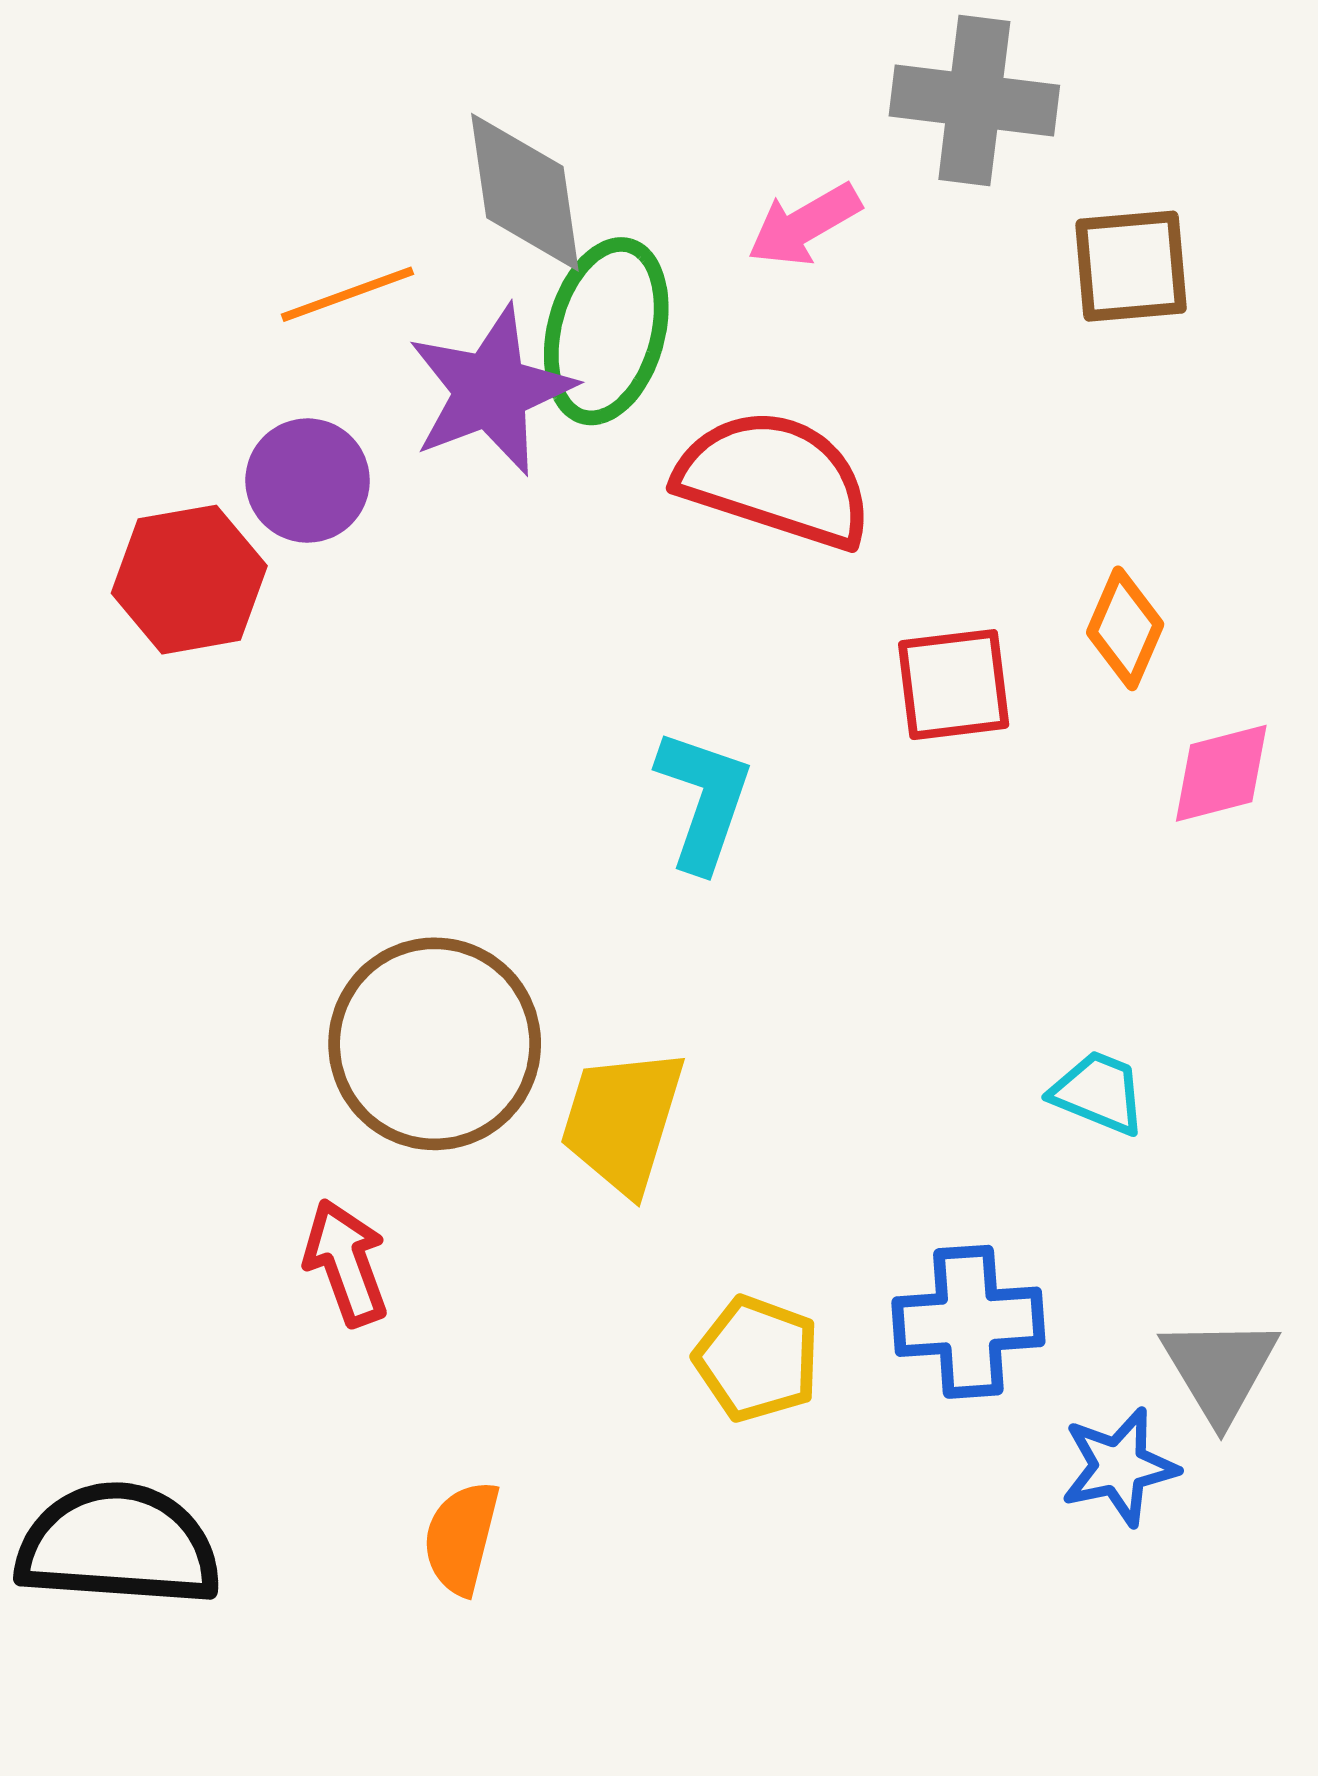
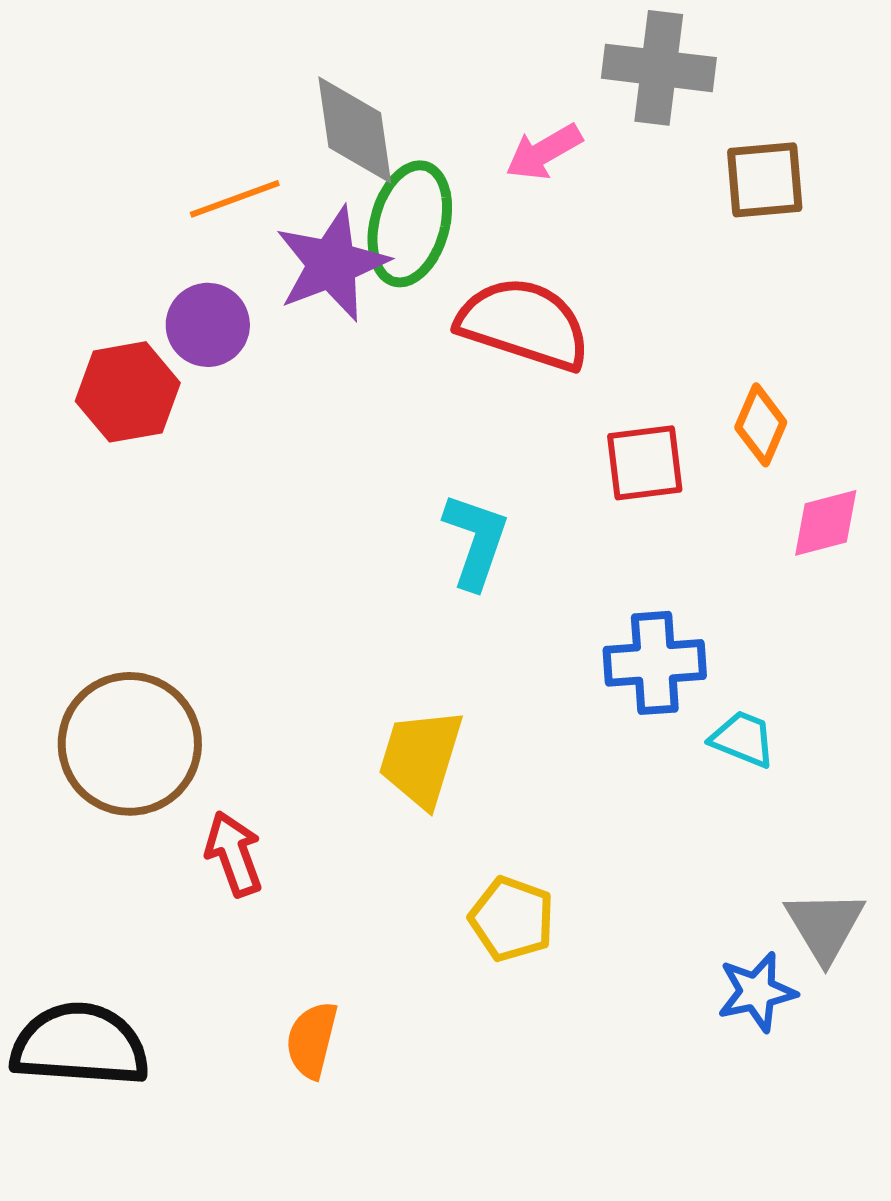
brown circle: (435, 1044) -> (130, 744), moved
blue cross: (968, 1322) -> (655, 663), moved

